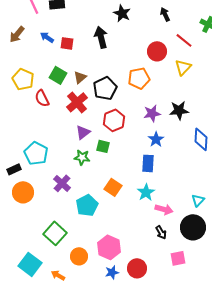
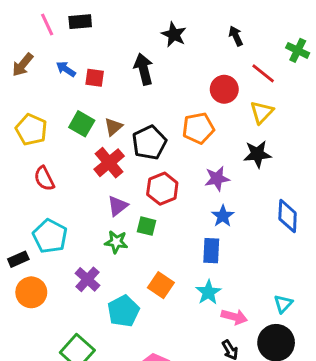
red semicircle: (42, 98) -> (44, 179), moved
black star: (179, 110) -> (257, 154), moved

